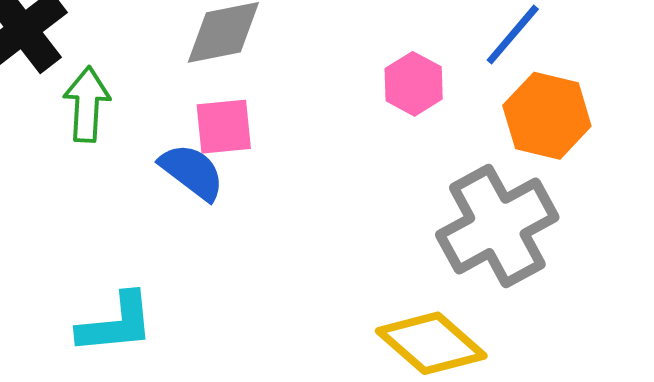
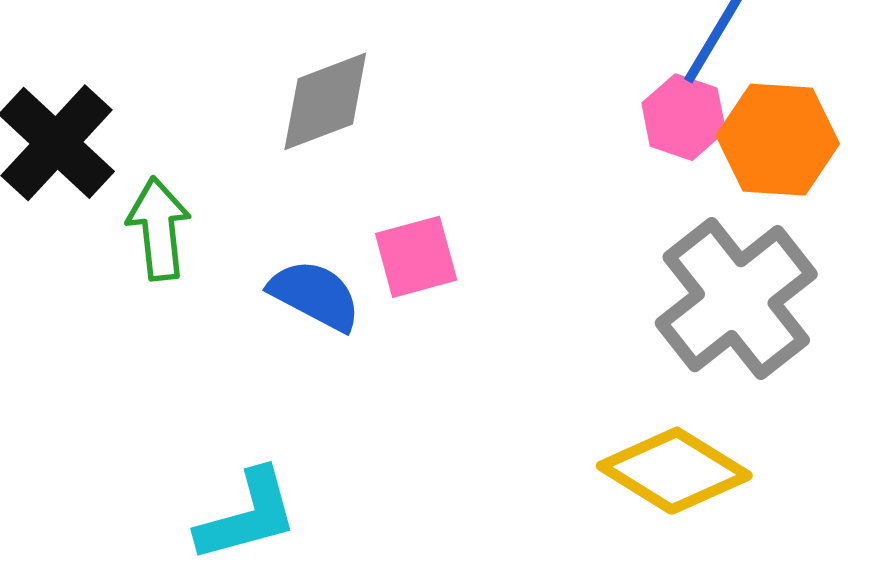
pink hexagon: (414, 84) -> (684, 117), moved
pink square: (224, 127) -> (416, 257), moved

